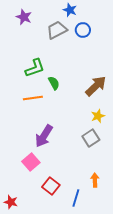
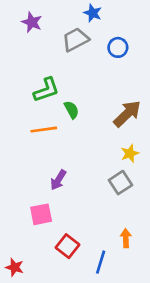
blue circle: (83, 30) -> (118, 47), moved
purple arrow: (44, 136) -> (58, 180), size x0.7
pink square: (31, 162) -> (41, 214), turned 30

